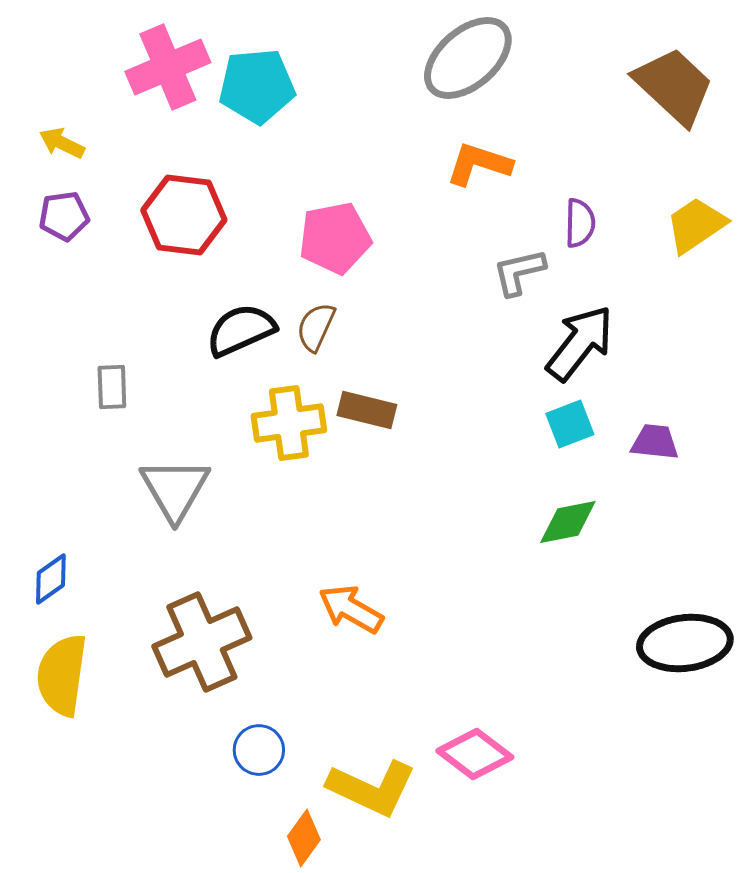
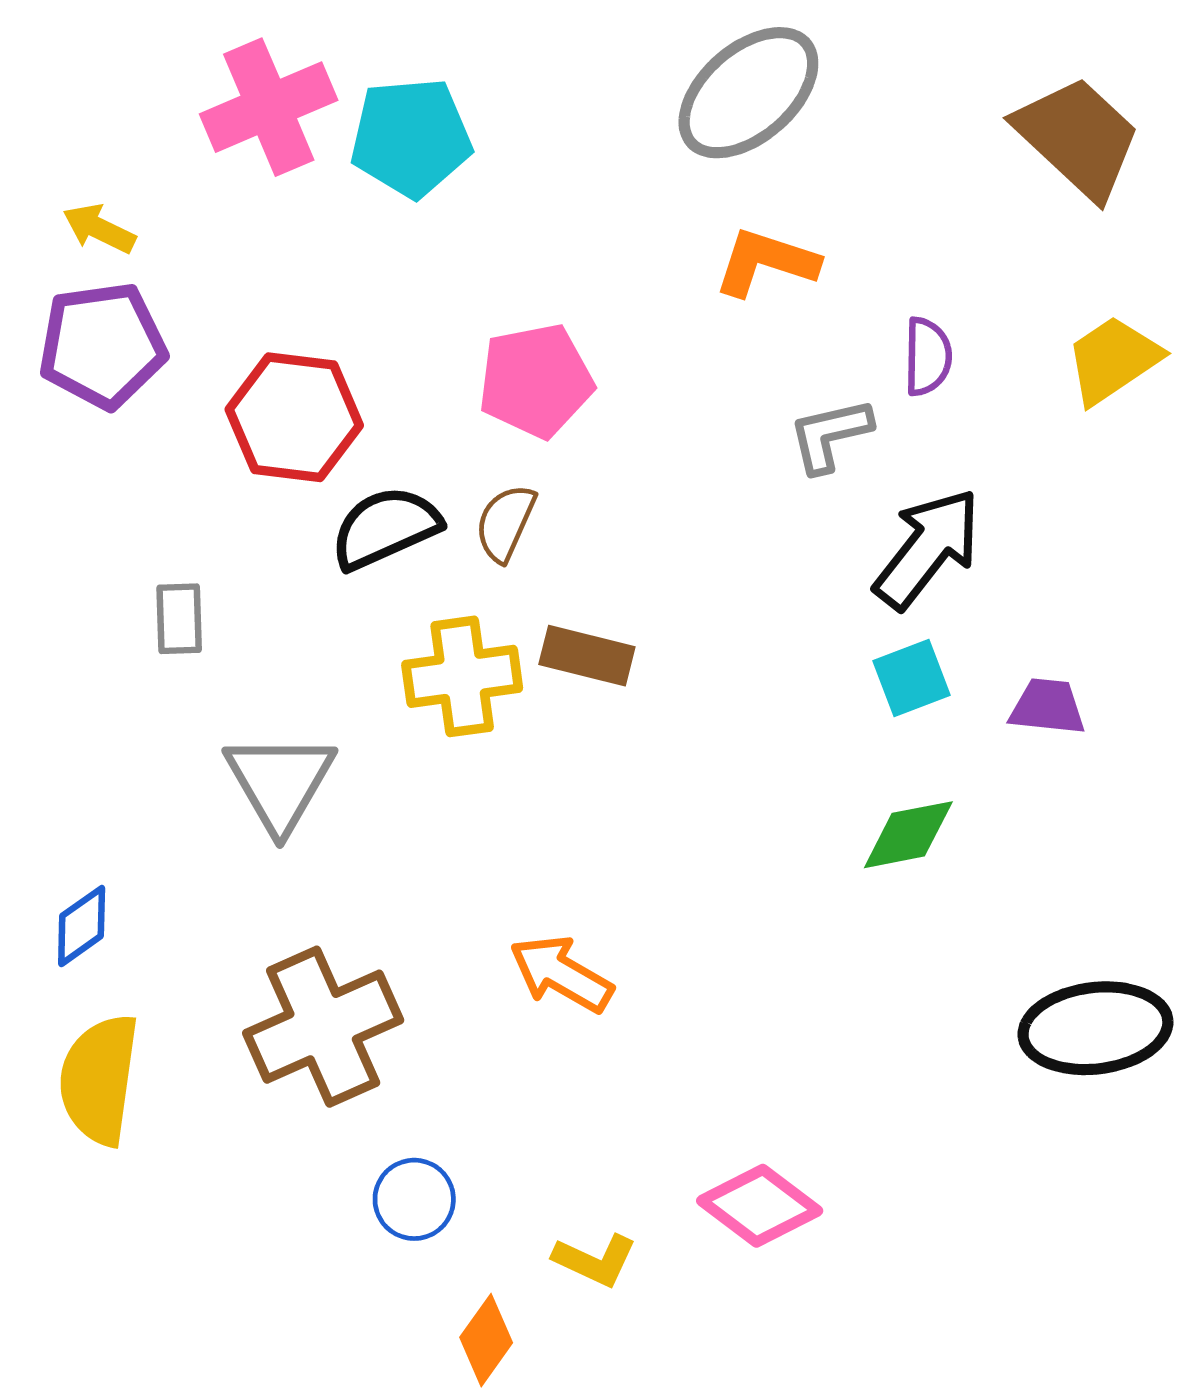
red hexagon: (184, 215) -> (294, 417), moved
purple pentagon: (64, 216) -> (102, 345), size x1.6
yellow L-shape: (372, 788) -> (595, 1260), size x0.6

